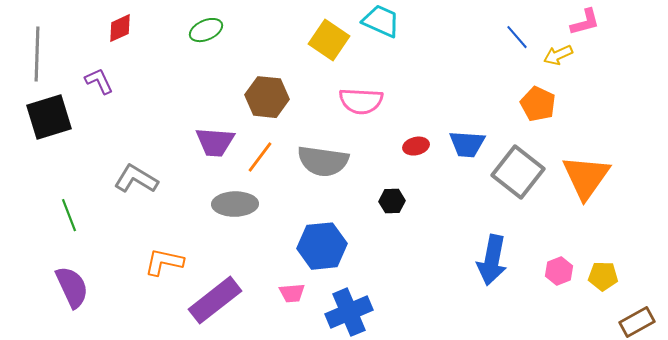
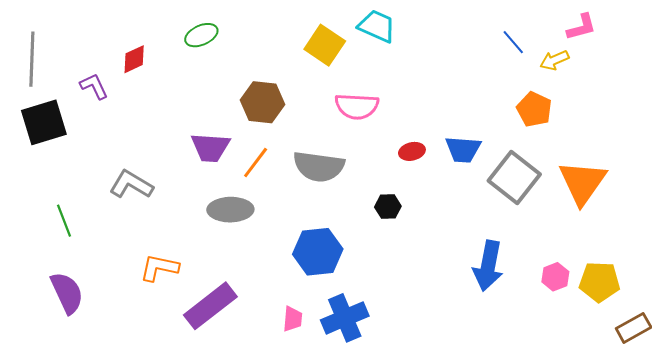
red diamond: (120, 28) -> (134, 59), moved
yellow pentagon: (603, 276) -> (599, 282), size x1.4
pink trapezoid: (292, 293) -> (293, 319), moved, turned -80

